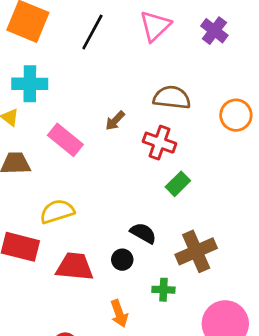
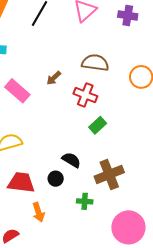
purple cross: (214, 31) -> (128, 15), turned -30
orange arrow: (119, 313) -> (38, 212), moved

